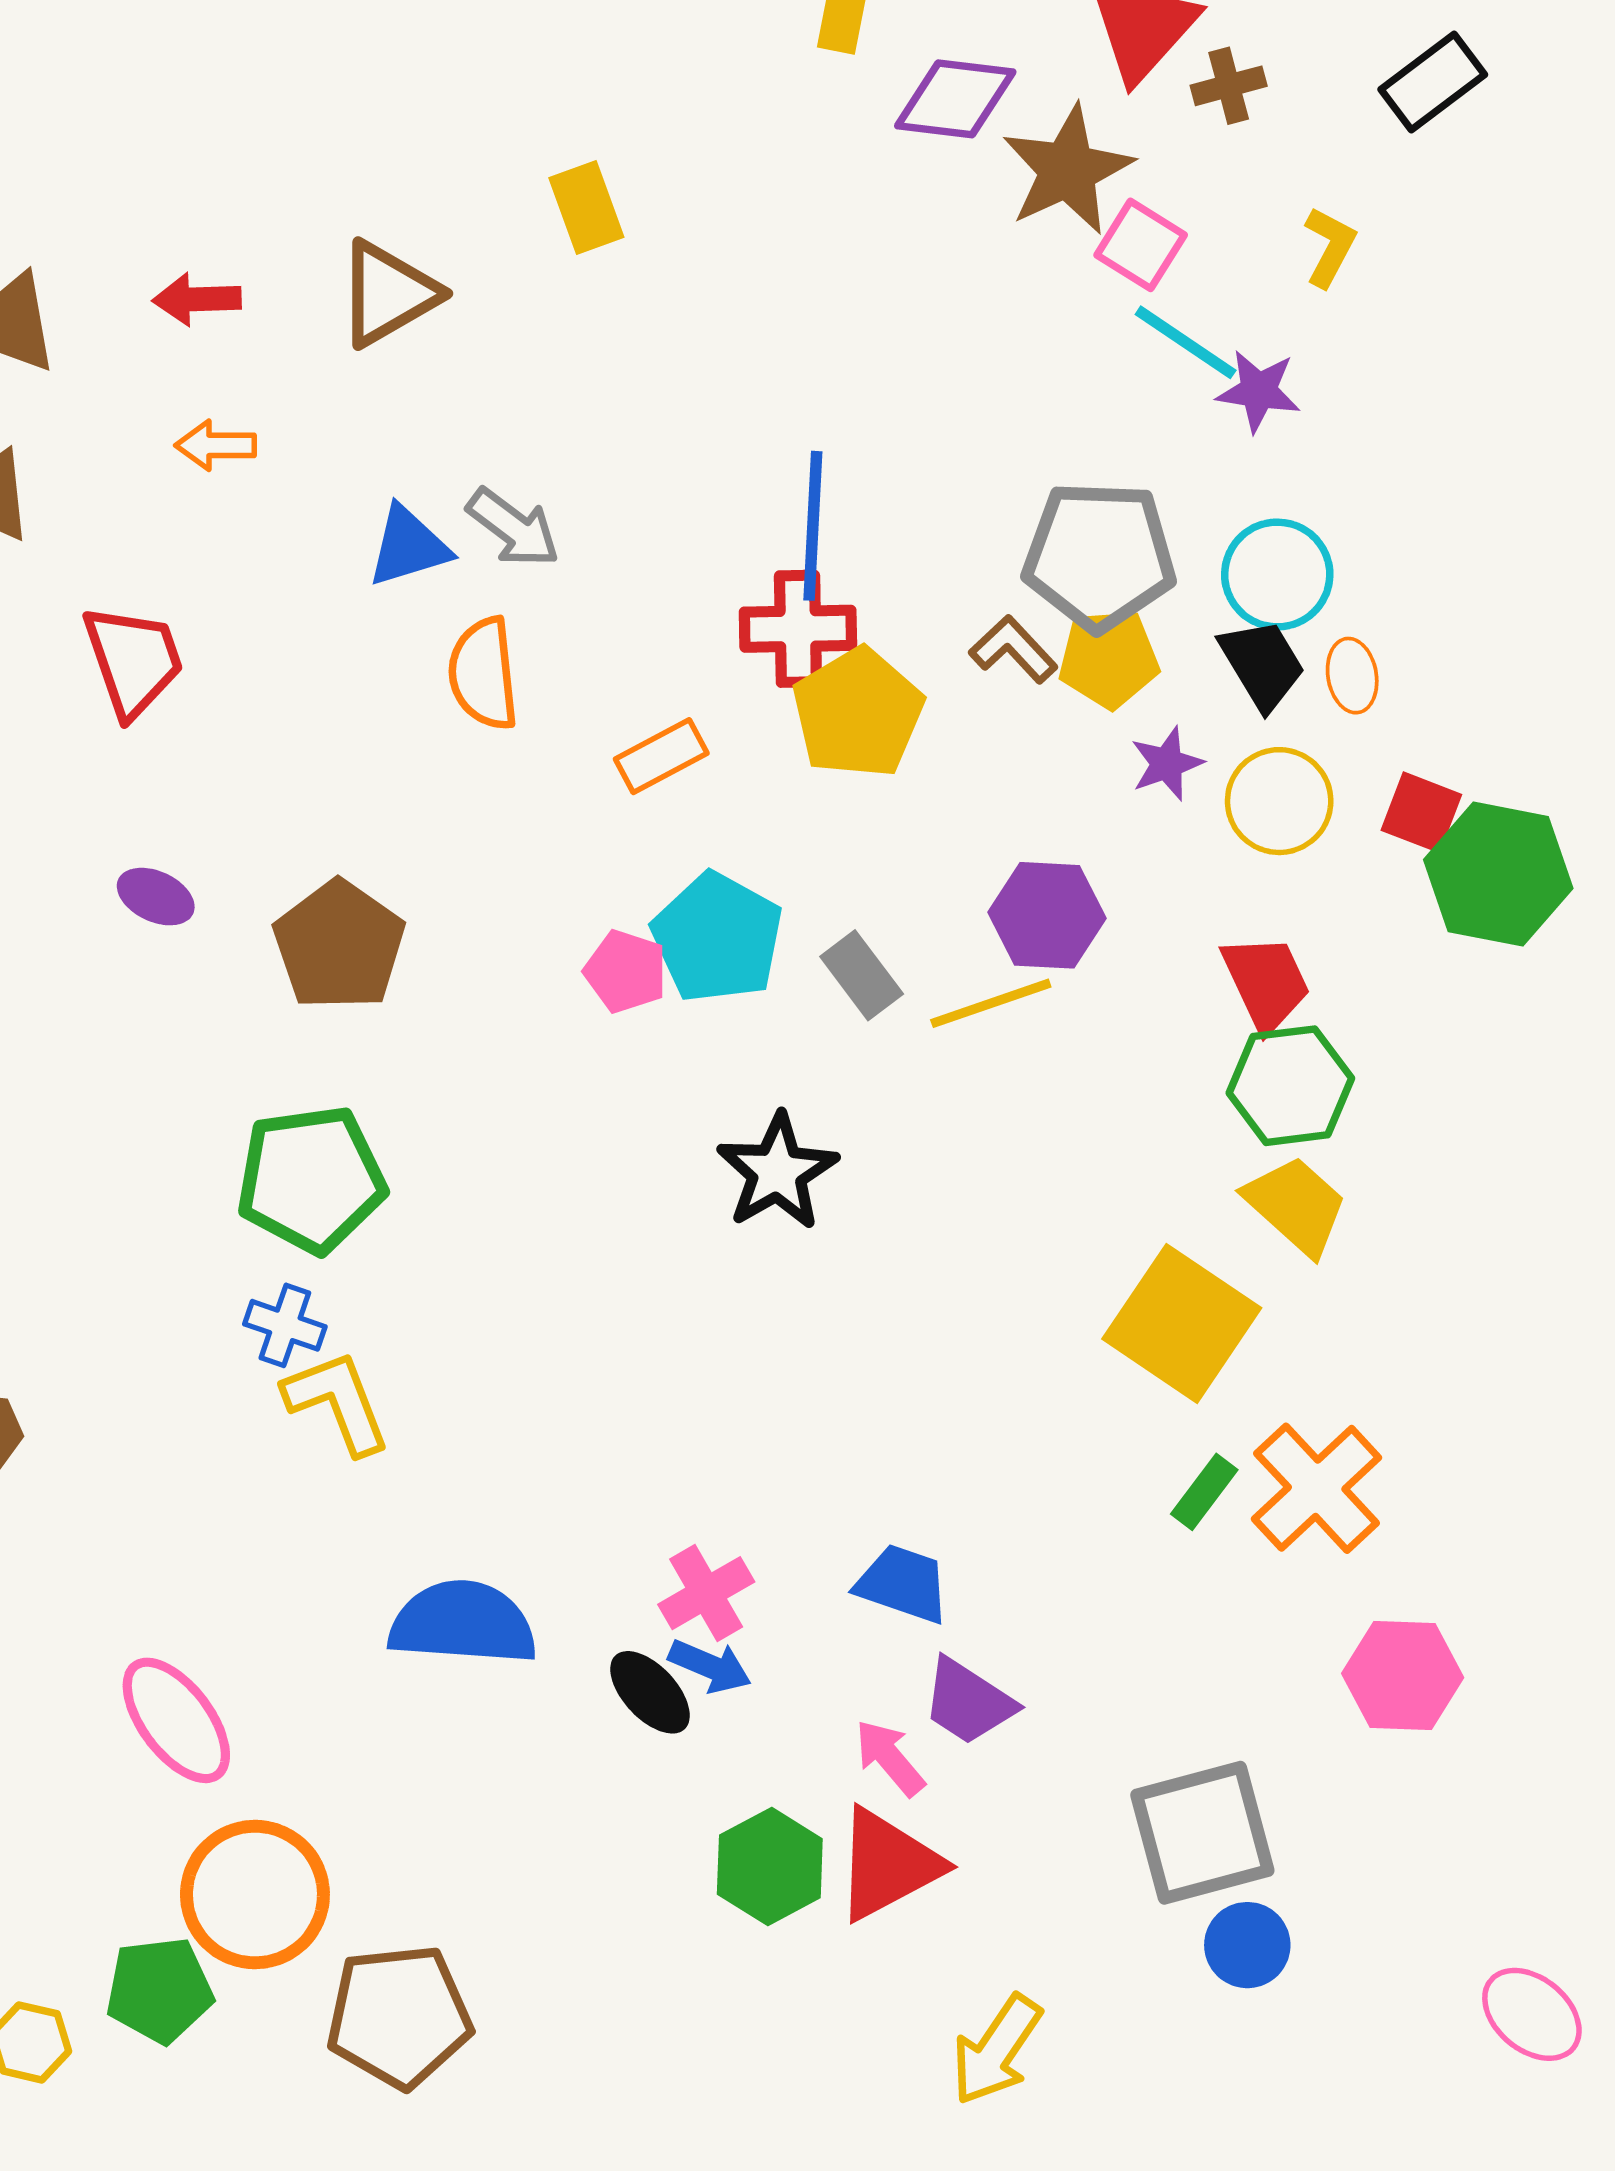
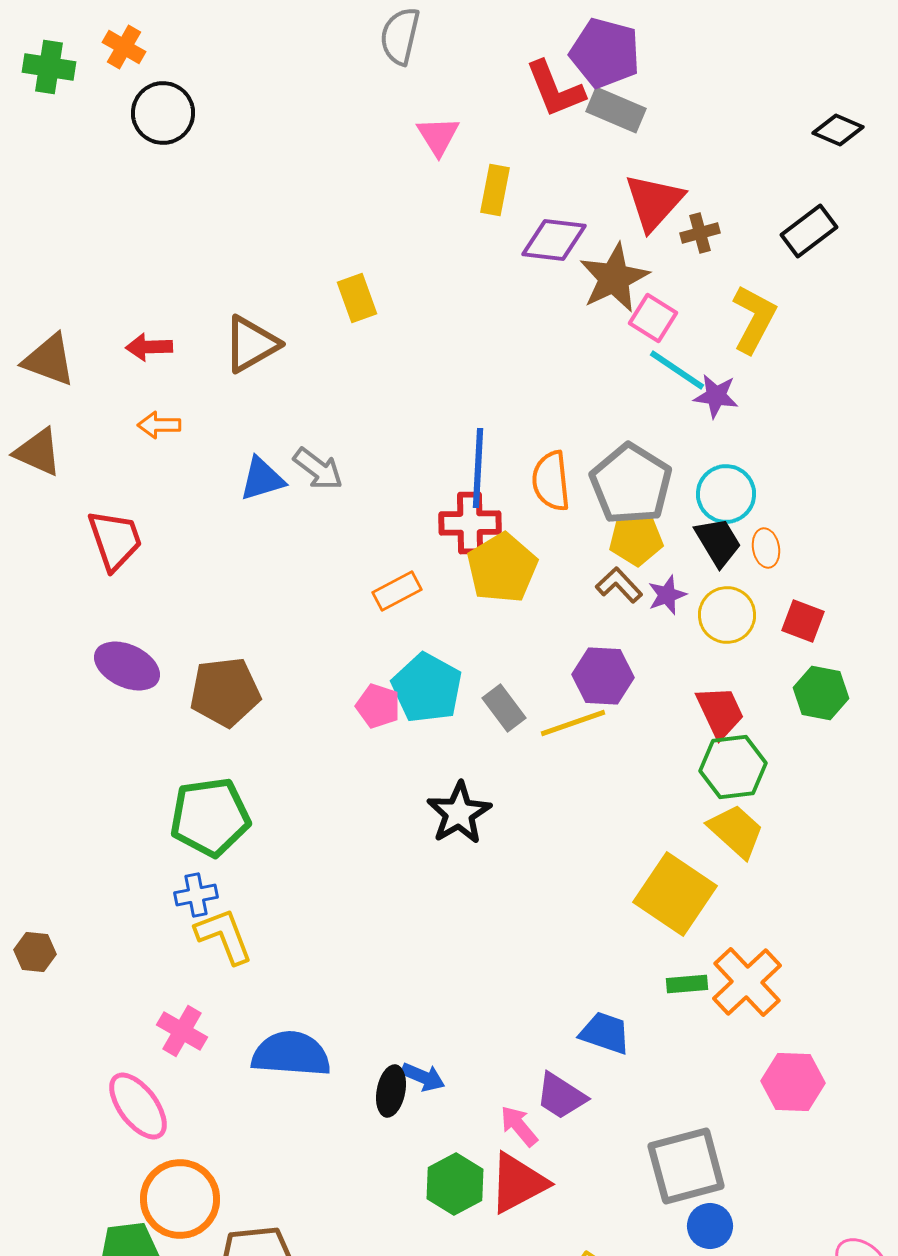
yellow L-shape: (1330, 247) -> (754, 319), size x1.6
gray pentagon: (1099, 556) -> (631, 484), turned 30
brown L-shape: (1013, 649) -> (619, 585), moved
orange semicircle: (483, 674) -> (551, 481), moved
green hexagon: (1498, 874) -> (821, 693), moved, size x0.7
purple ellipse: (156, 897) -> (127, 666), size x1.6
brown pentagon: (339, 945) -> (225, 692), turned 30
blue cross: (285, 1325) -> (196, 895), turned -30
green rectangle: (1204, 1492) -> (687, 984), turned 48
blue trapezoid: (903, 1584) -> (605, 1033), moved
pink cross: (706, 1593) -> (182, 1031), moved, turned -30
black ellipse: (650, 1692) -> (391, 1091), turned 54

